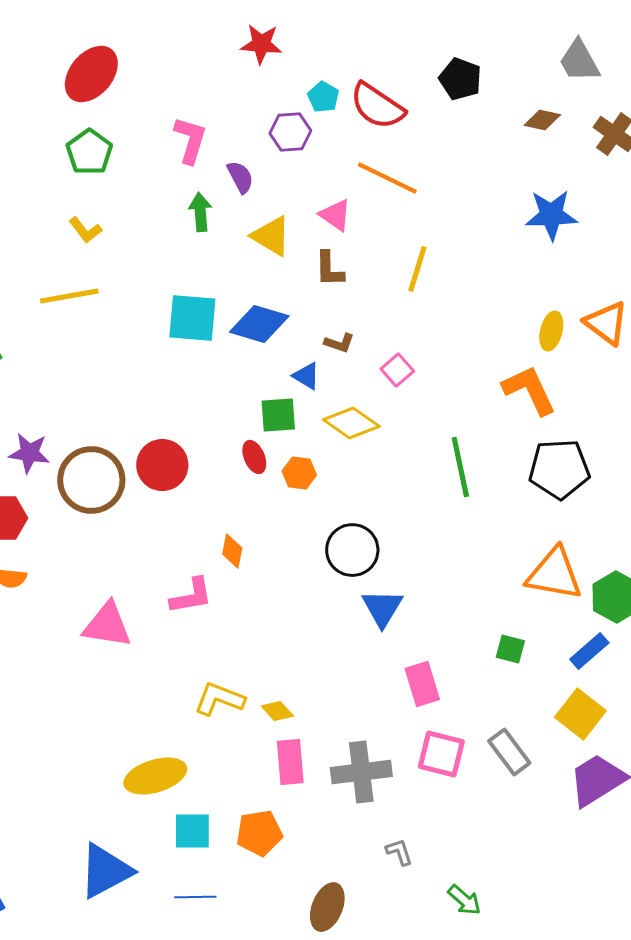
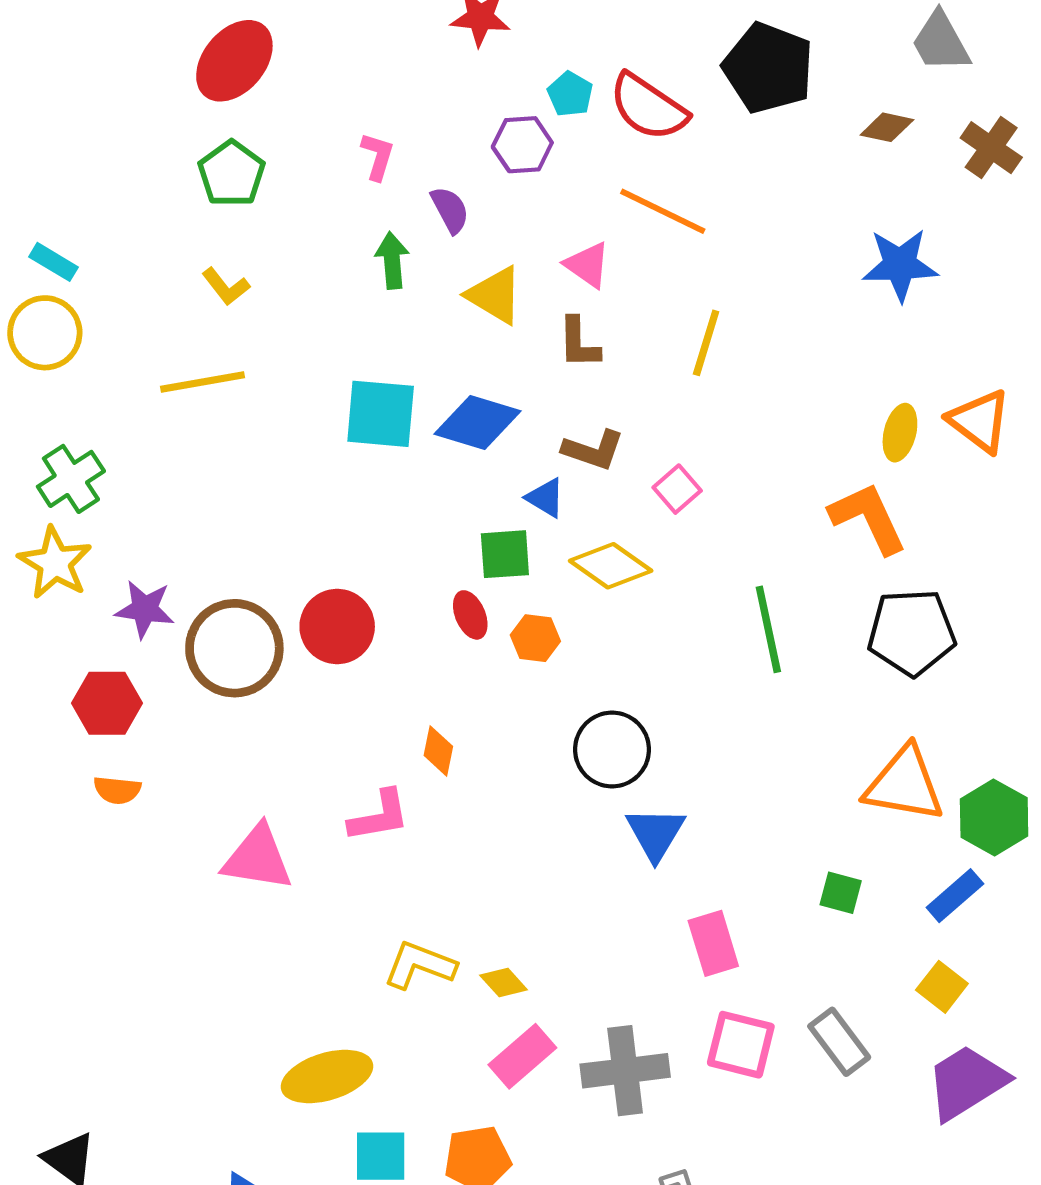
black pentagon: (460, 79) -> (768, 68), size x1.5
pink L-shape: (190, 140) -> (378, 156), size x0.7
brown L-shape: (339, 343) -> (593, 450), size x1.4
yellow square: (580, 714) -> (942, 987), size x0.7
pink rectangle: (290, 762) -> (522, 1056), turned 54

